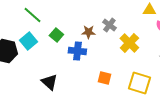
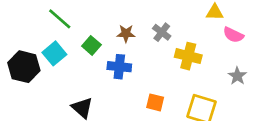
brown star: (88, 32) -> (126, 34), moved
yellow cross: (129, 43) -> (188, 56), turned -30

